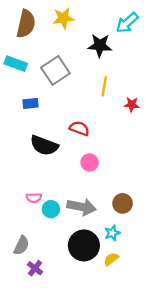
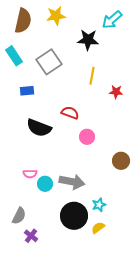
cyan rectangle: (16, 64) -> (14, 56), turned 36
pink circle: (90, 163) -> (87, 137), moved
brown circle: (123, 203) -> (121, 161), moved

